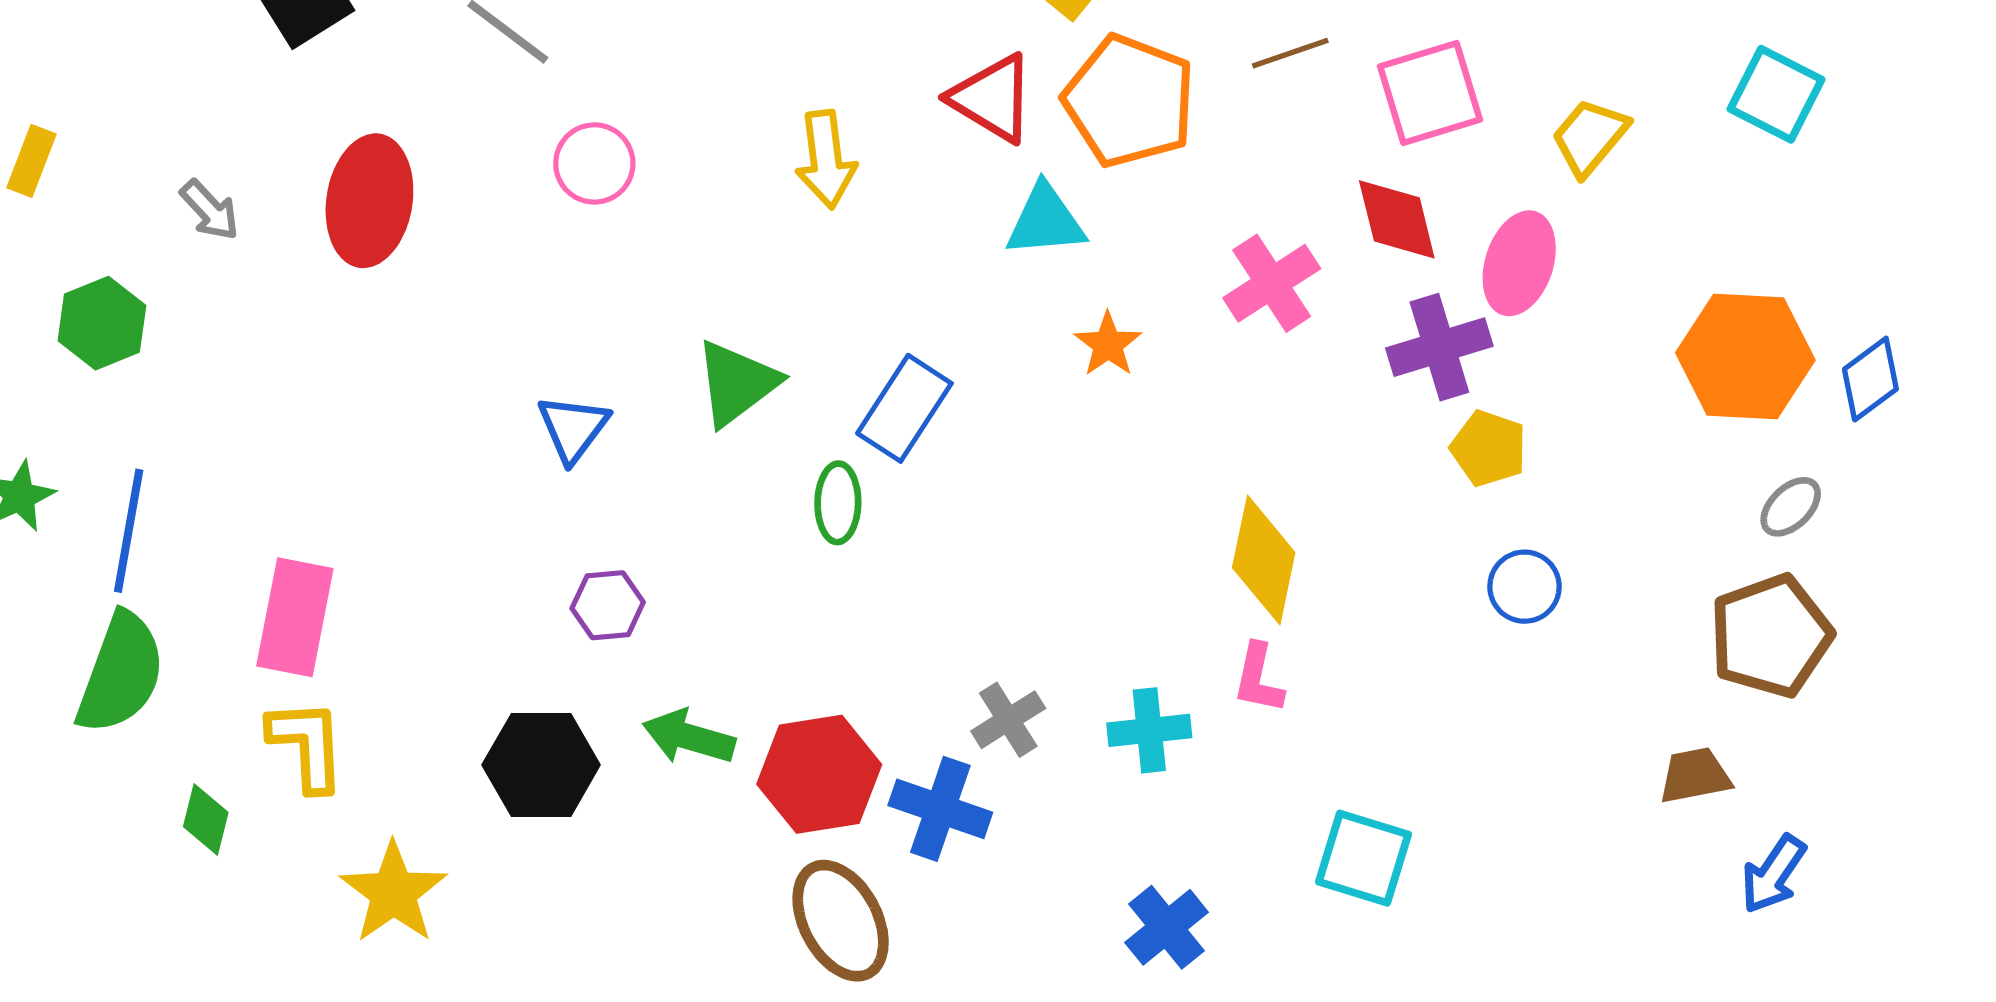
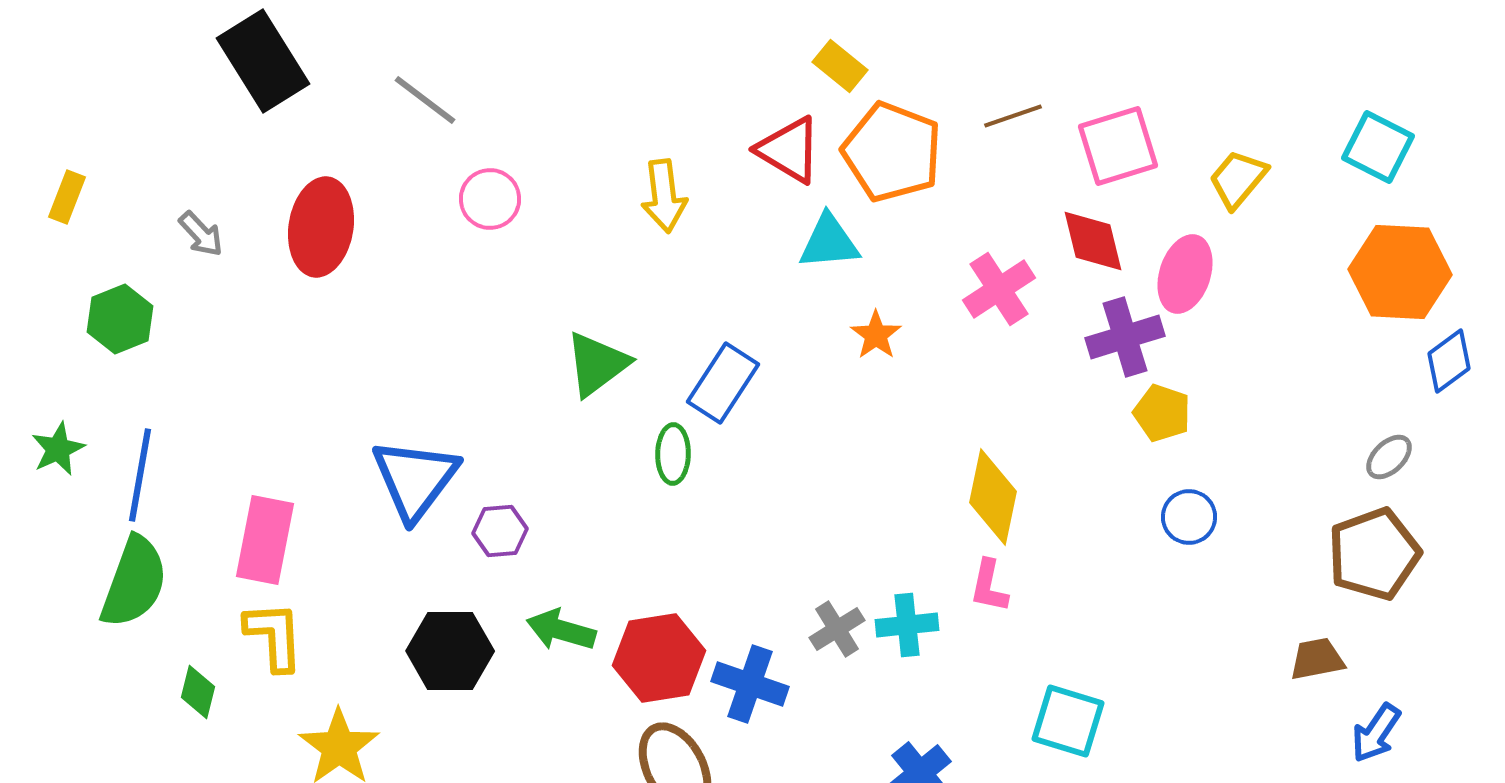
orange hexagon: (1745, 356) -> (1400, 272), moved
blue triangle: (573, 428) -> (415, 479), moved, size x1.6
gray cross: (1008, 720) -> (837, 629), moved

